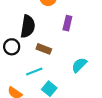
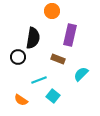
purple rectangle: (67, 23) -> (70, 35), size x1.5
brown rectangle: (44, 49) -> (58, 59), moved

